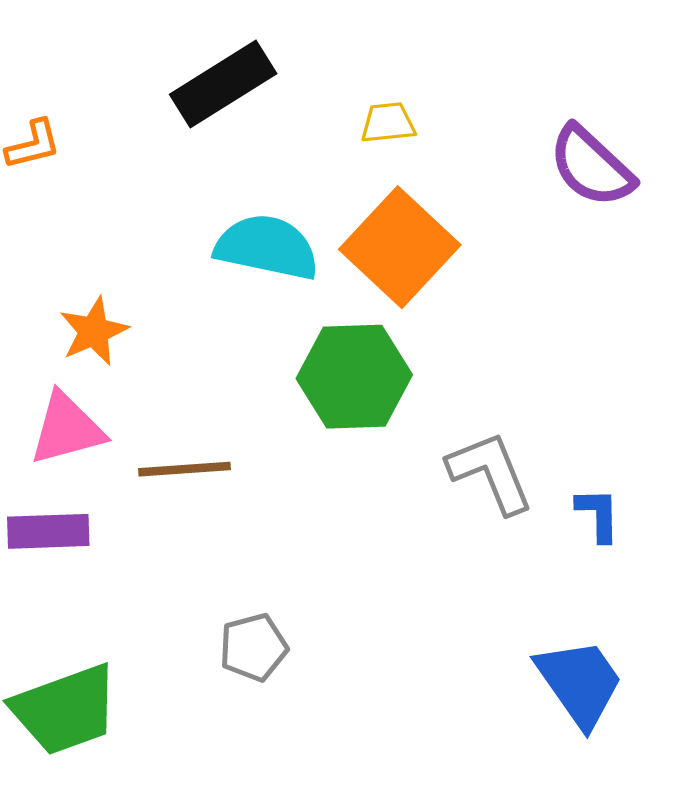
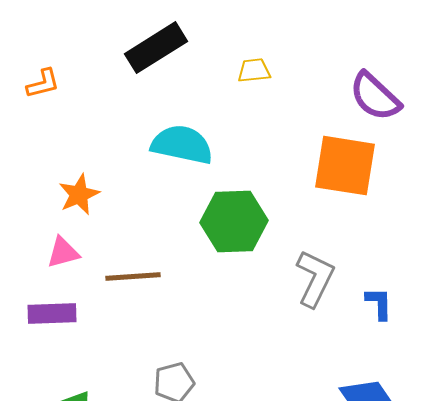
orange square: (400, 247) -> (345, 166), moved, turned -34
pink triangle: (67, 429) -> (63, 253), size x0.7
gray L-shape: (490, 472) -> (315, 279), turned 48

